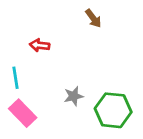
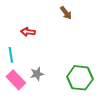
gray star: (74, 96) -> (37, 74), moved

